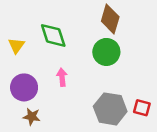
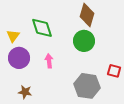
purple circle: (24, 87) -> (19, 58), moved
red square: (142, 108) -> (114, 71), moved

